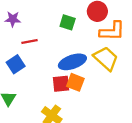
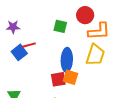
yellow trapezoid: (106, 58) -> (95, 55), turned 70
blue ellipse: (72, 62) -> (67, 60), turned -65
blue square: (16, 64) -> (19, 52), moved

